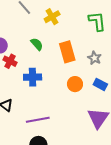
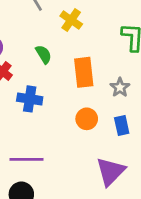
yellow cross: (52, 17) -> (71, 20), turned -35
blue rectangle: (100, 84) -> (122, 125), turned 40

